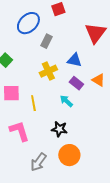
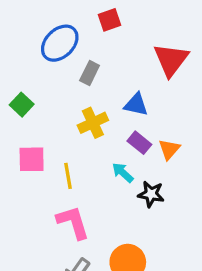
orange triangle: (98, 80) -> (169, 149), moved, turned 40
black star: (59, 129) -> (151, 194), moved
pink L-shape: (19, 131) -> (73, 222), moved

